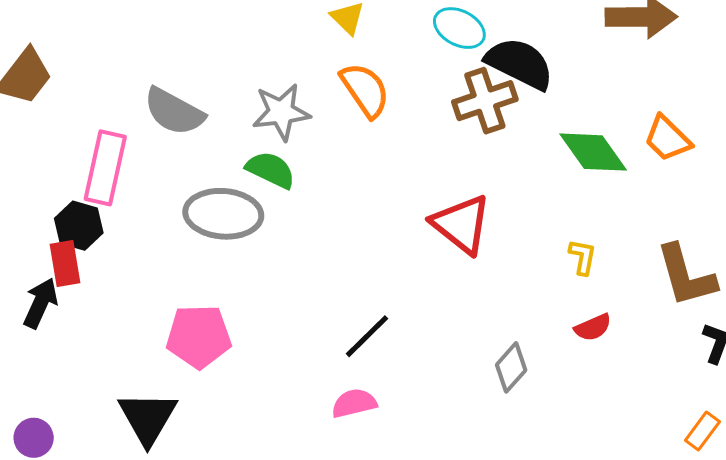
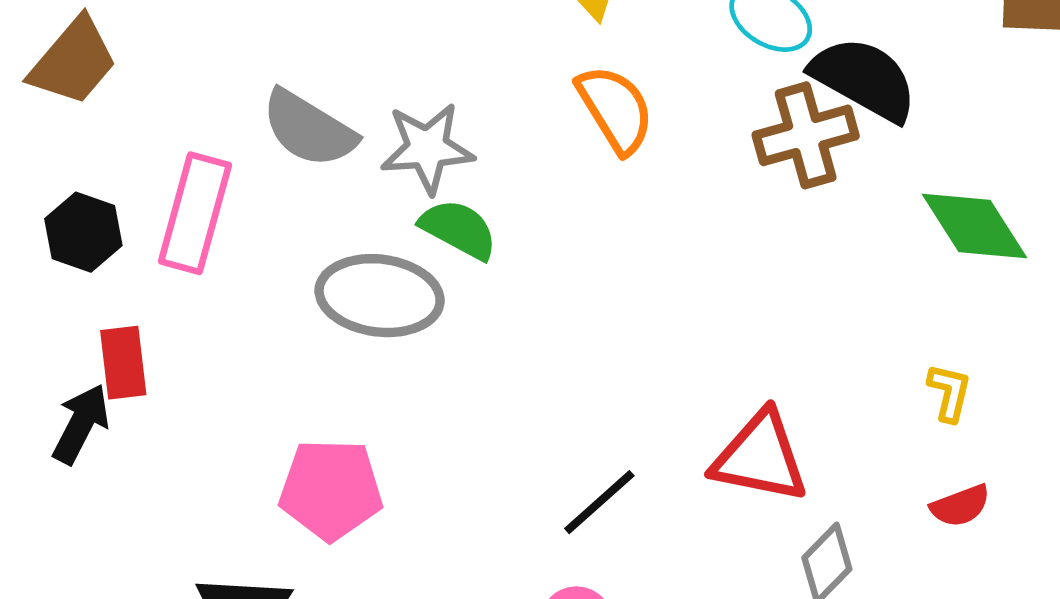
gray star: (281, 112) -> (427, 148), moved
red triangle: (461, 224) -> (760, 457), moved, turned -30
black hexagon: (79, 226) -> (83, 232), moved

